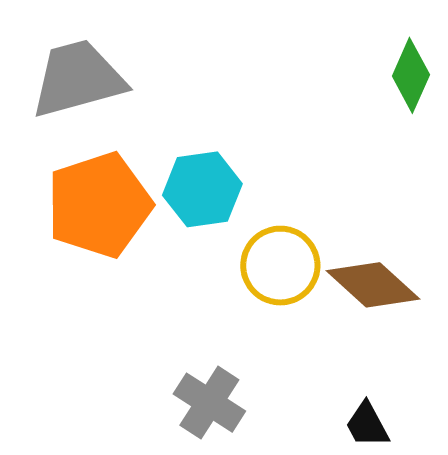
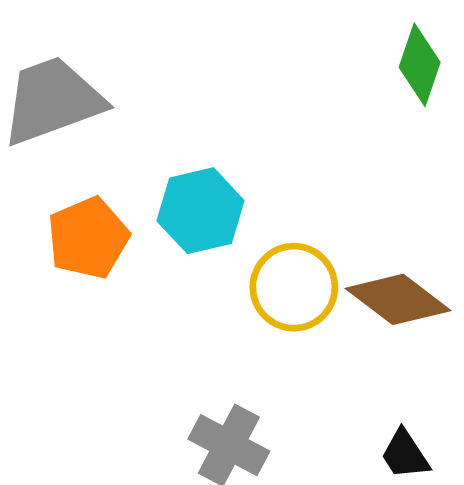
orange pentagon: (99, 205) -> (88, 238), size x0.7

